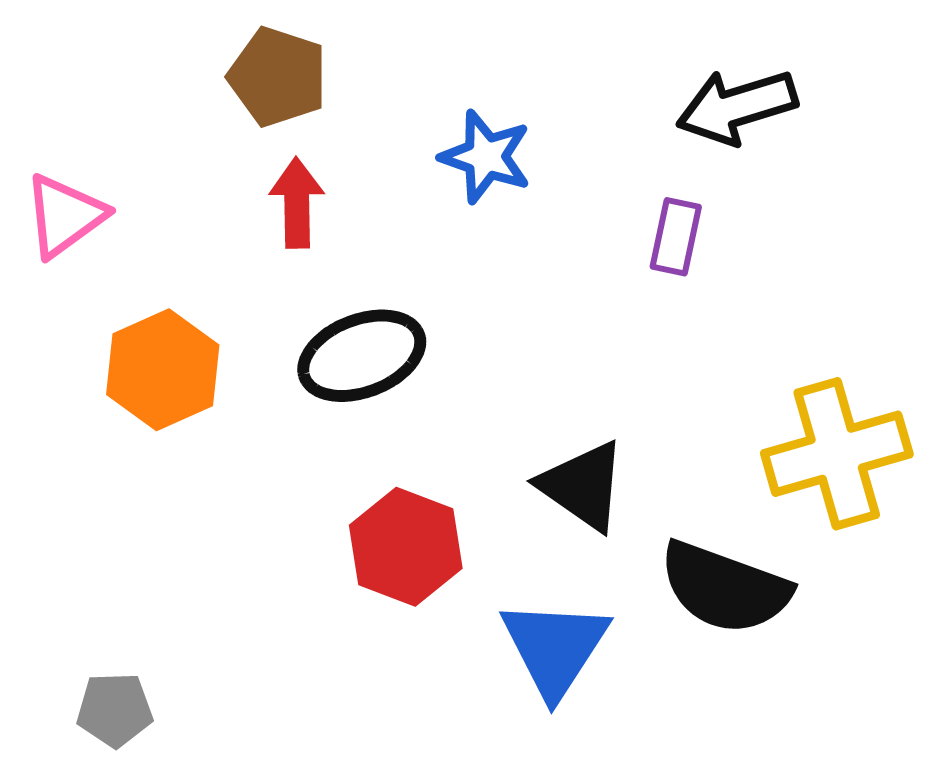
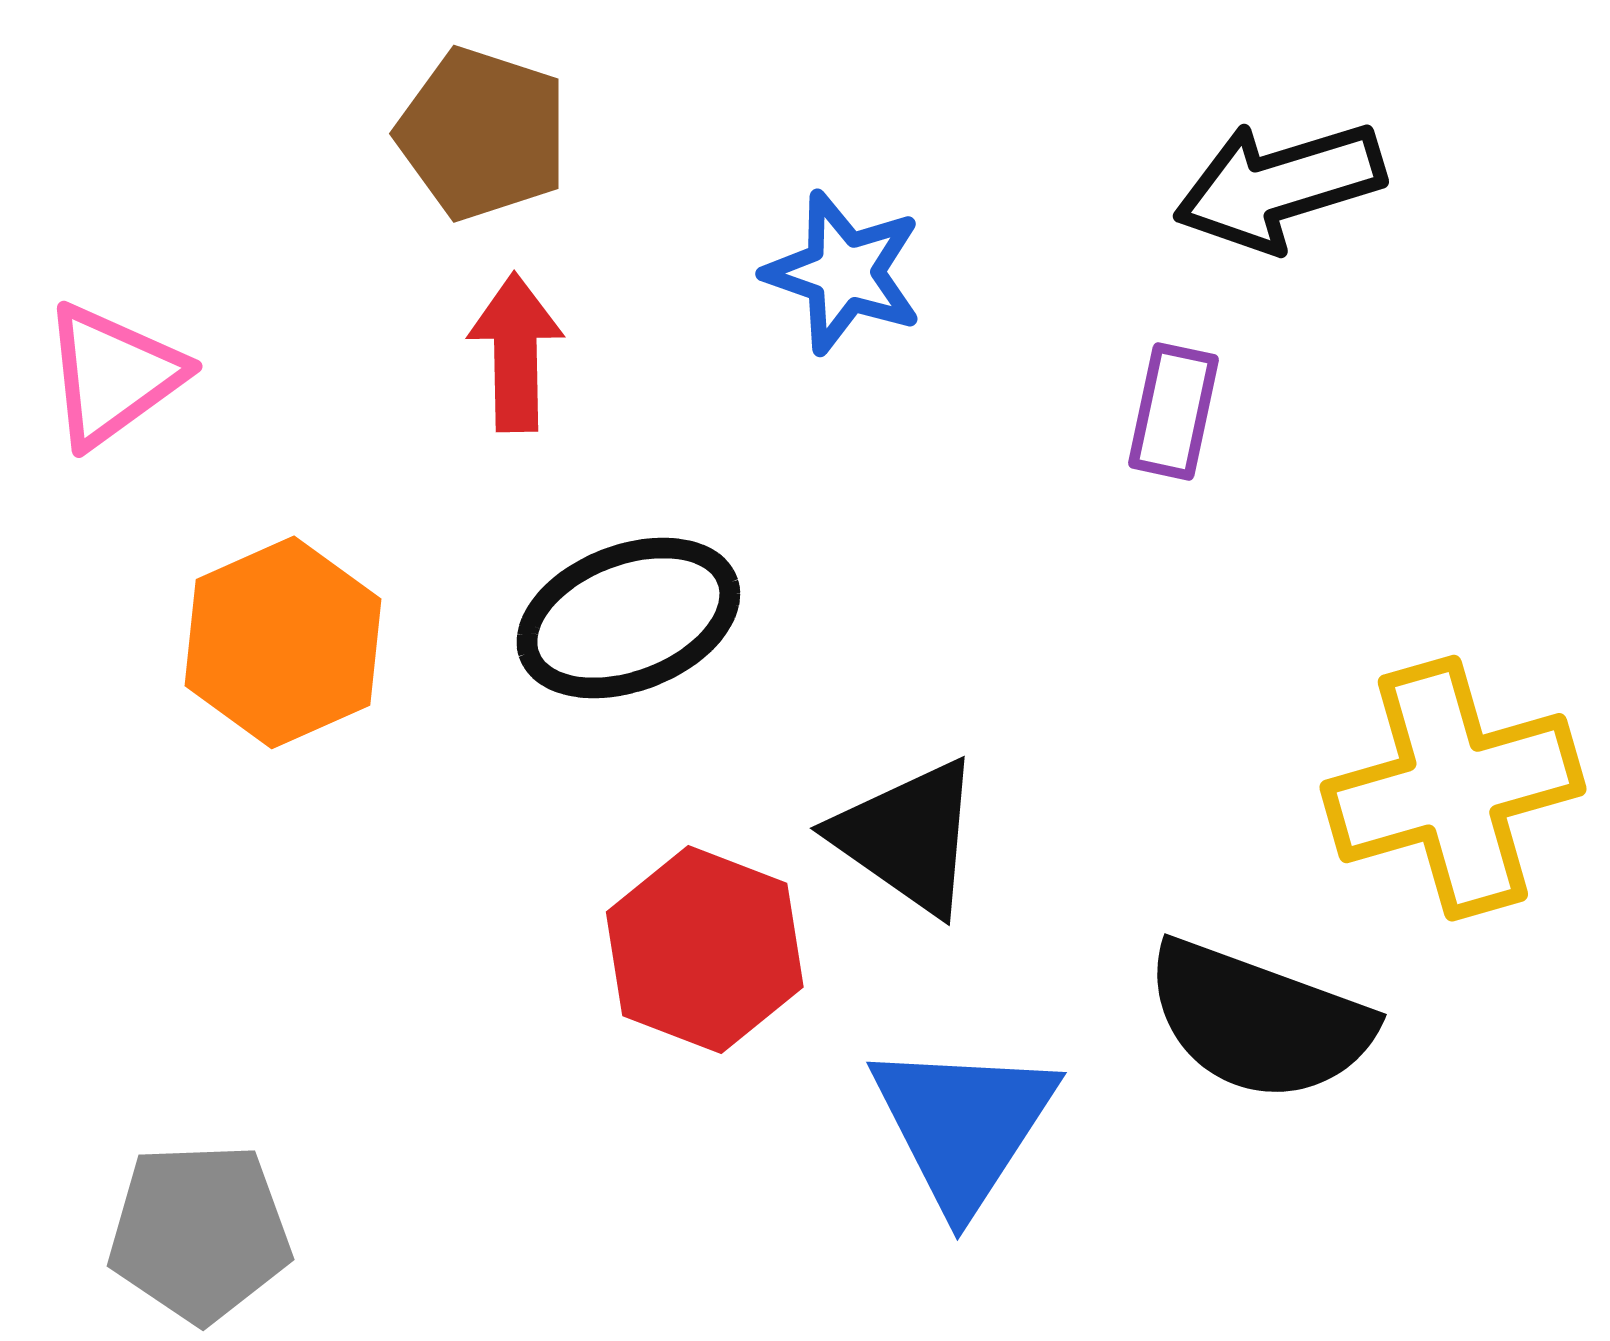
black triangle: (583, 486) -> (908, 837), moved
gray pentagon: (115, 710) -> (200, 1232), size x1.4

